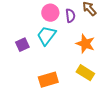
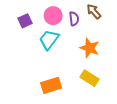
purple square: (22, 45) -> (25, 21), moved

